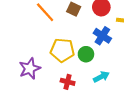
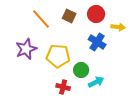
green circle: (86, 54) -> (81, 70), moved
purple star: (30, 69) -> (26, 49), moved

